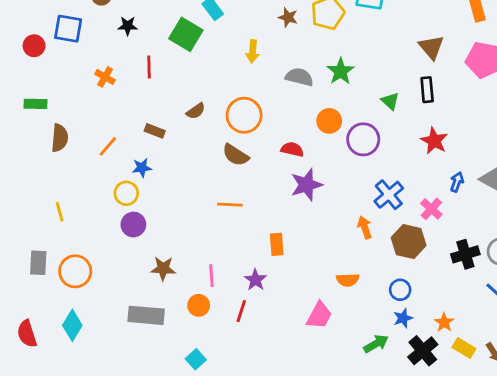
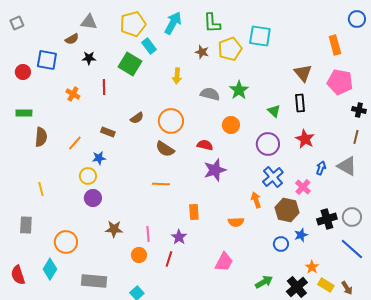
purple circle: (363, 139) -> (268, 144), moved
orange circle: (75, 271) -> (66, 242), moved
orange semicircle: (348, 280) -> (236, 222), moved
gray rectangle: (146, 315) -> (94, 281), moved
blue star: (403, 318) -> (301, 235), moved

